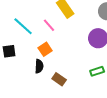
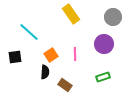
pink line: (49, 25) -> (75, 54), moved, turned 40

